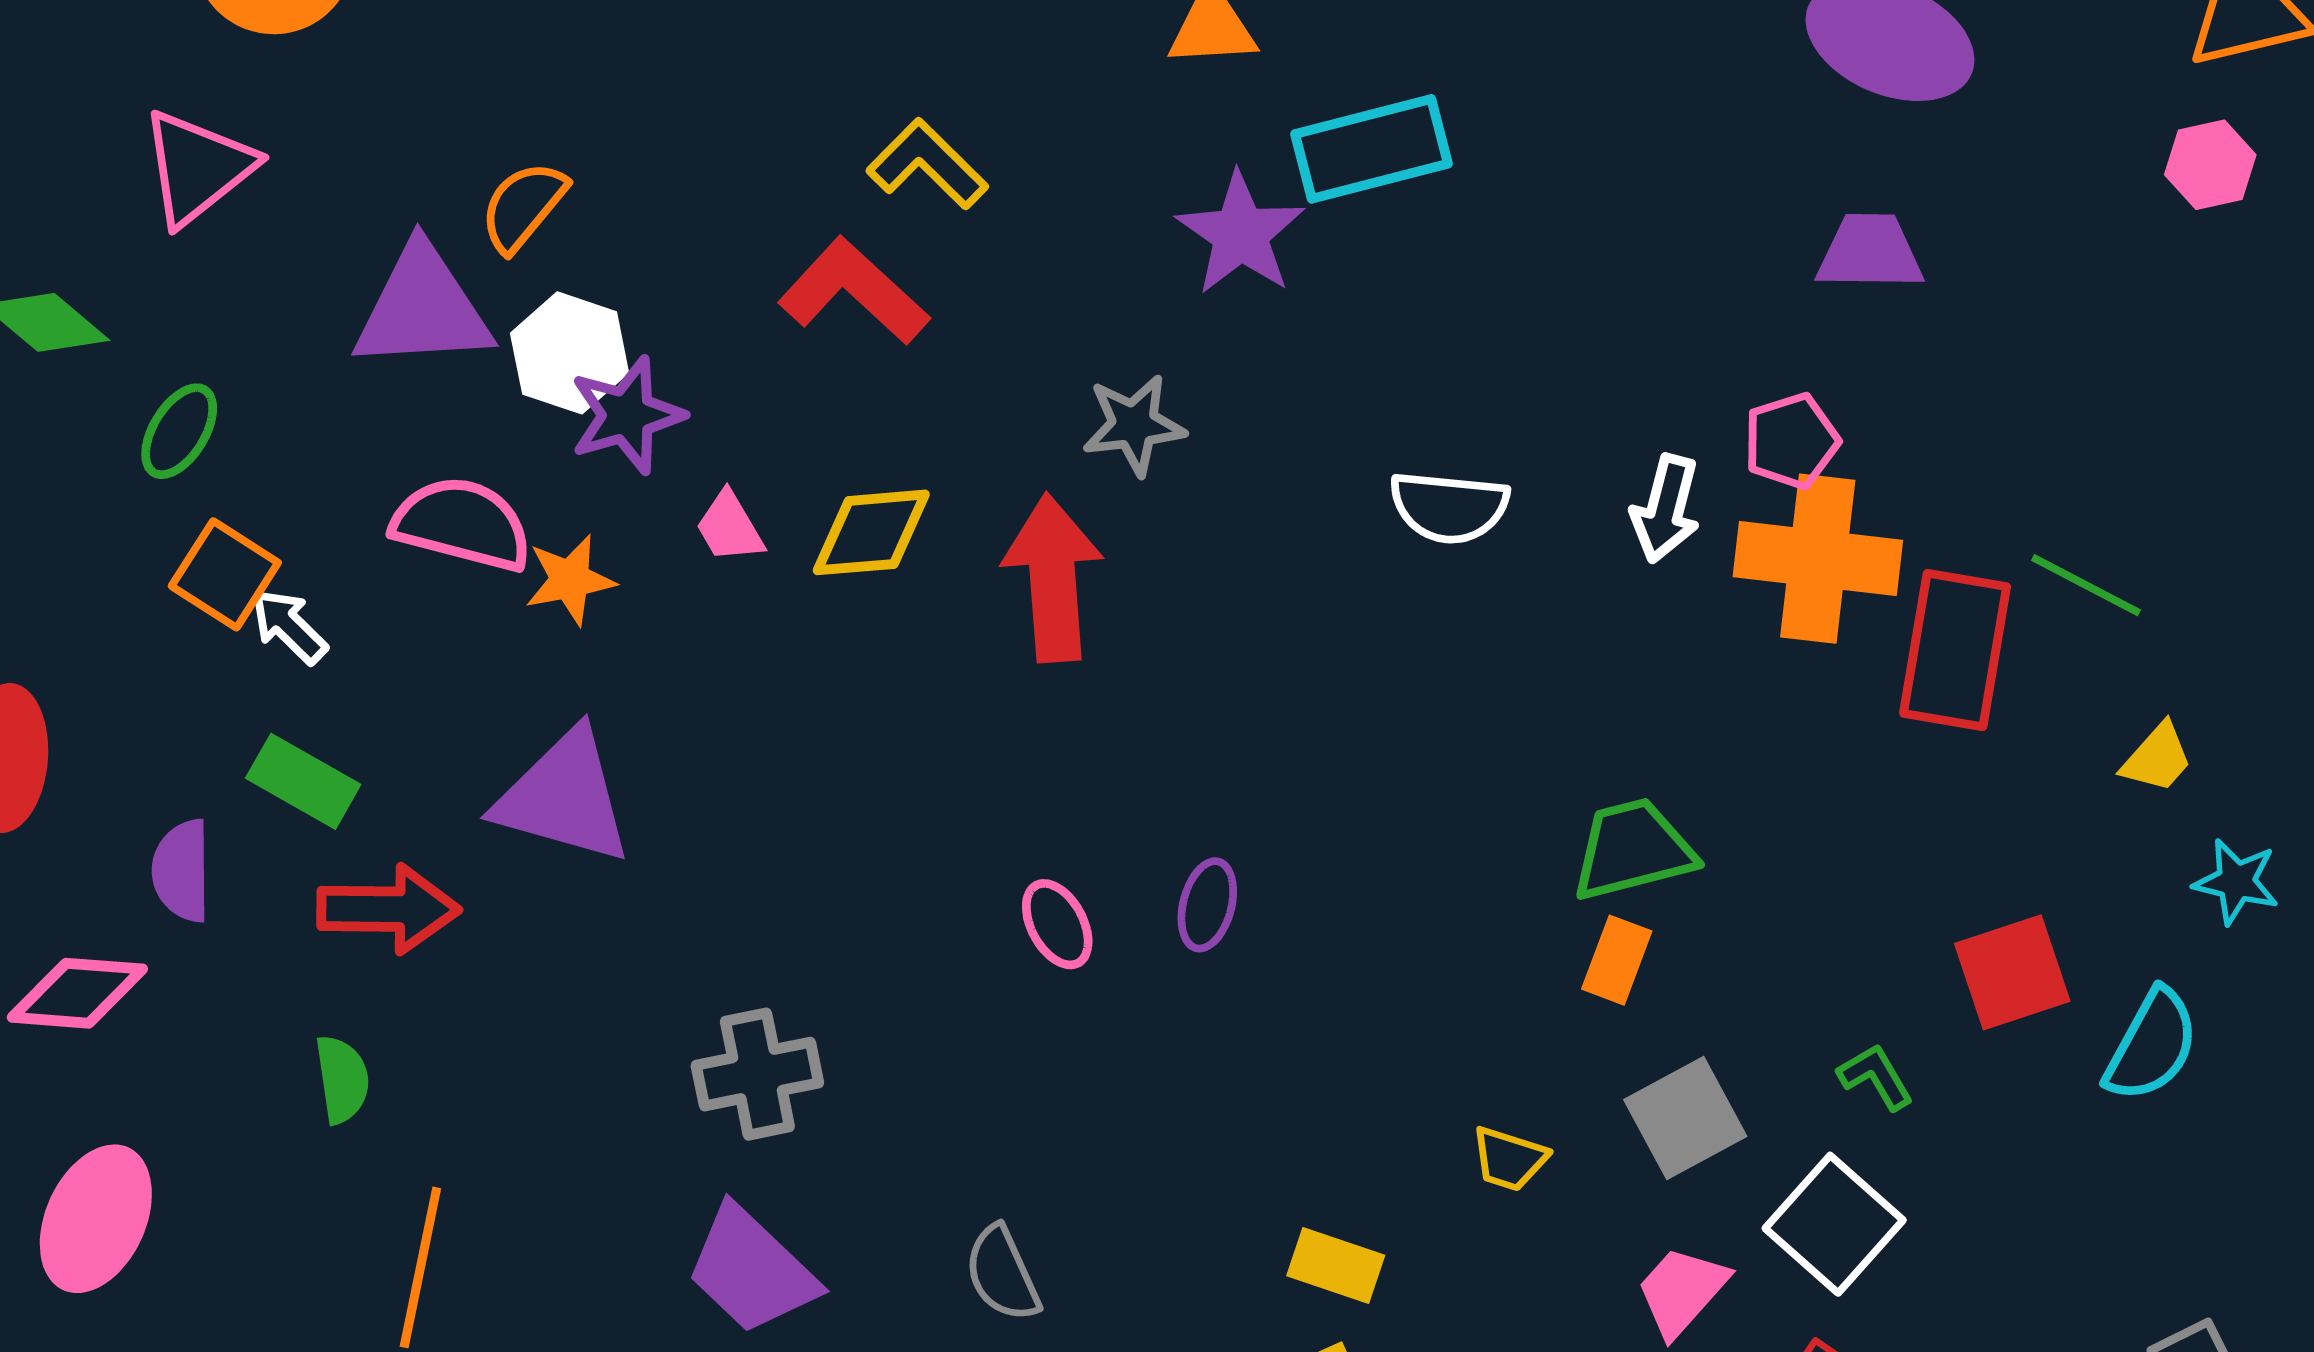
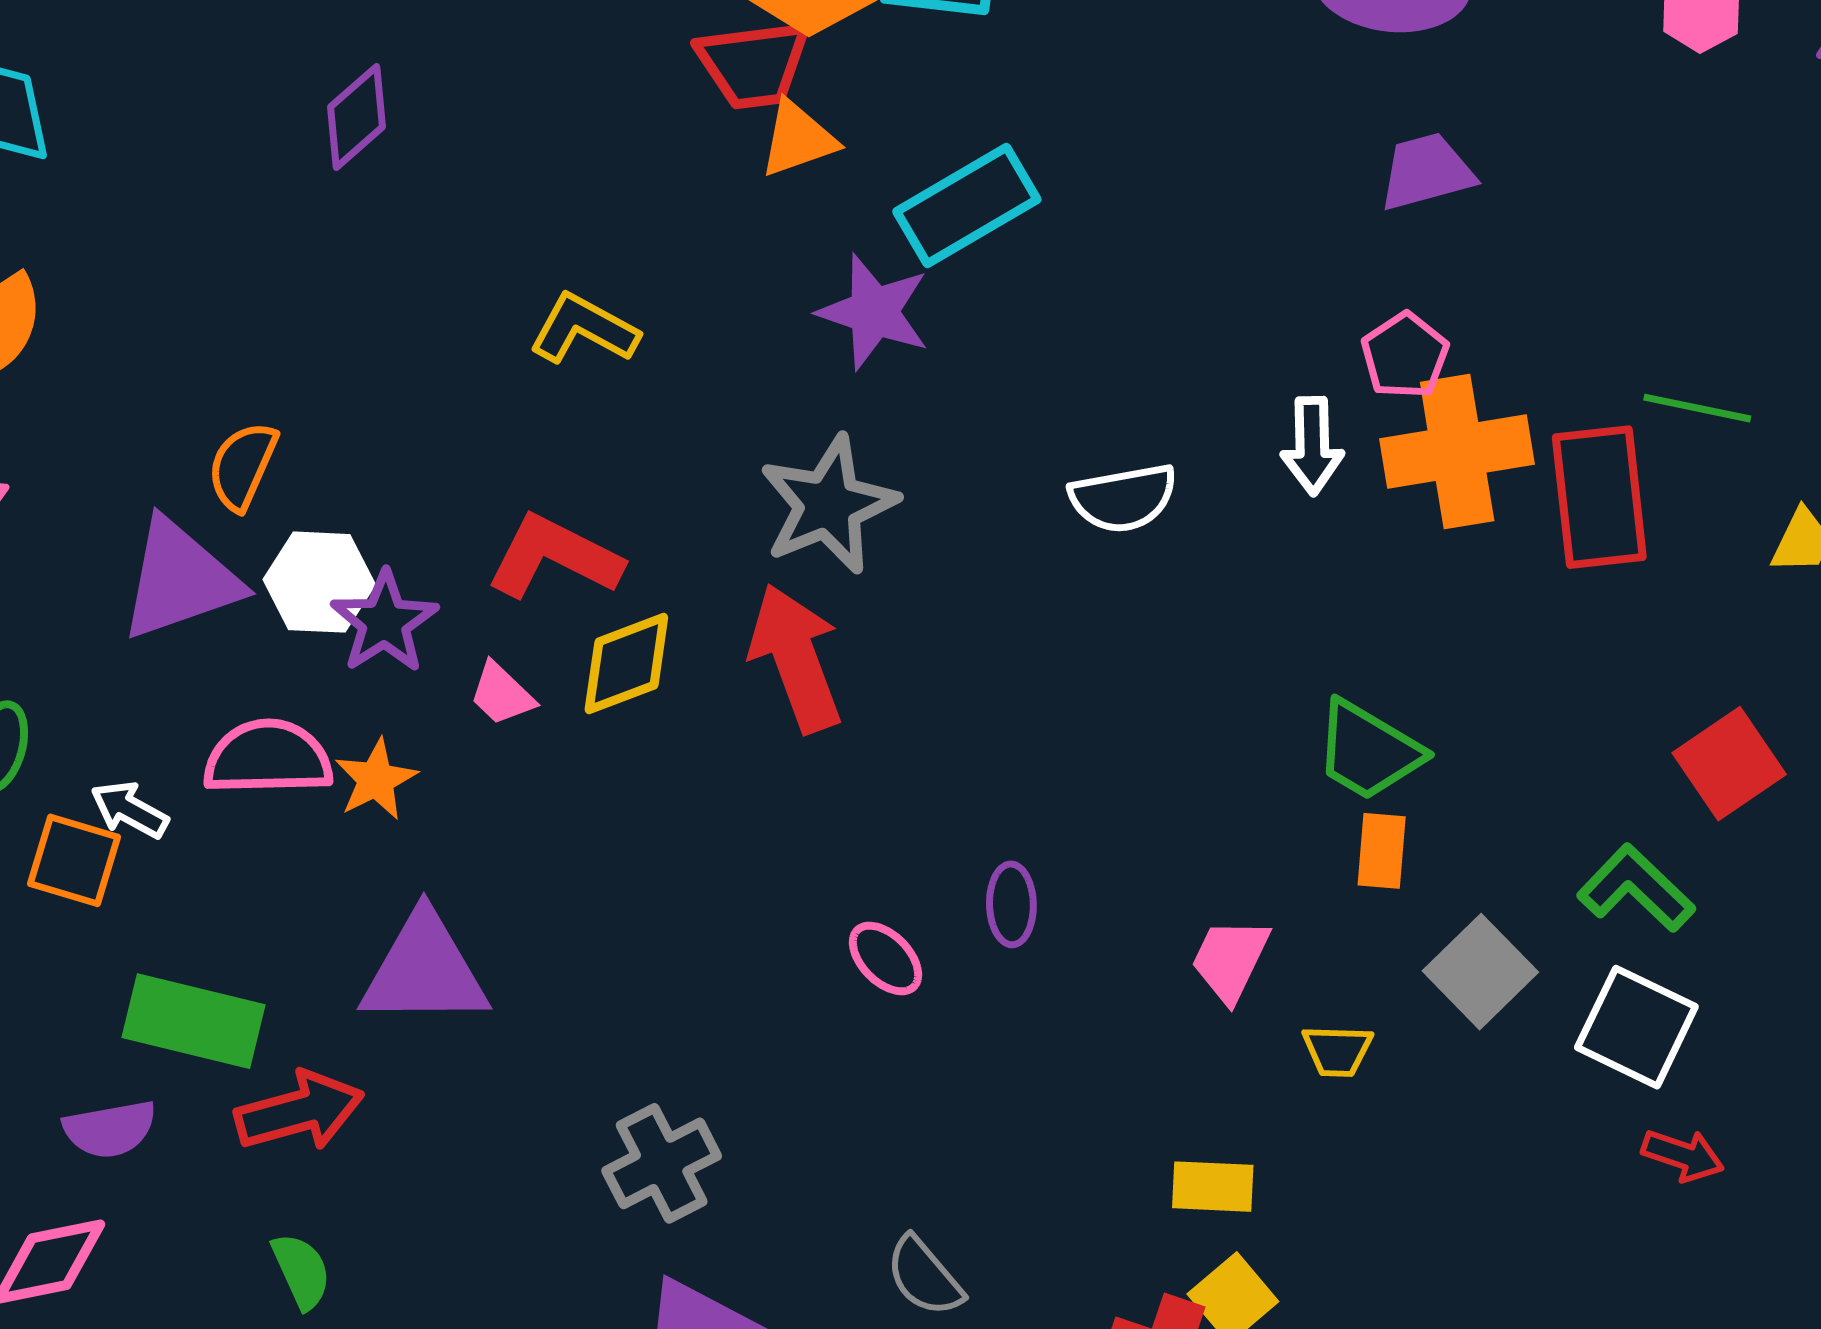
red L-shape: (854, 291) -> (554, 557), moved
gray star: (1134, 425) -> (828, 505), size x1.5
white arrow: (289, 626) -> (130, 810), moved
green rectangle: (303, 781) -> (194, 1021), size x1.4
green trapezoid: (1633, 850) -> (1368, 751), turned -119
purple semicircle: (182, 871) -> (110, 1129), turned -84
green L-shape: (1876, 1077) -> (1636, 888), size x1.6
pink trapezoid: (1682, 1291) -> (1230, 960), moved

